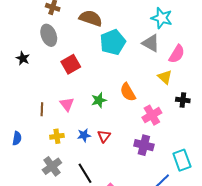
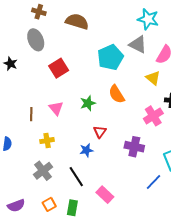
cyan pentagon: (113, 42) -> (110, 57), moved
pink cross: (152, 115) -> (153, 116), moved
blue star: (84, 135) -> (86, 150), moved
red triangle: (104, 136) -> (100, 132), moved

